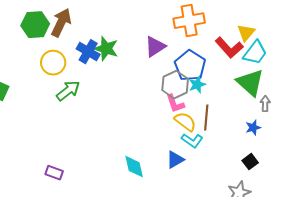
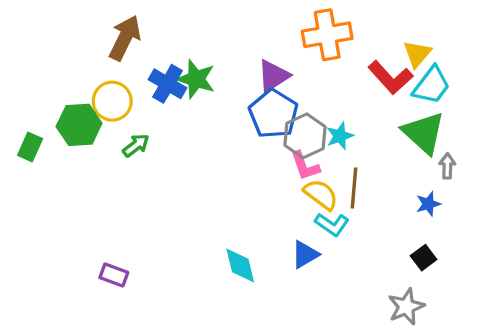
green hexagon: (35, 25) -> (79, 125), moved
blue pentagon: (190, 66) -> (273, 114), moved
green arrow: (68, 91) -> (136, 145), size x0.7

